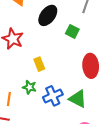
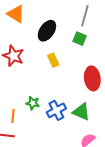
green square: (72, 31) -> (80, 39), moved
yellow rectangle: (39, 64) -> (53, 60), moved

